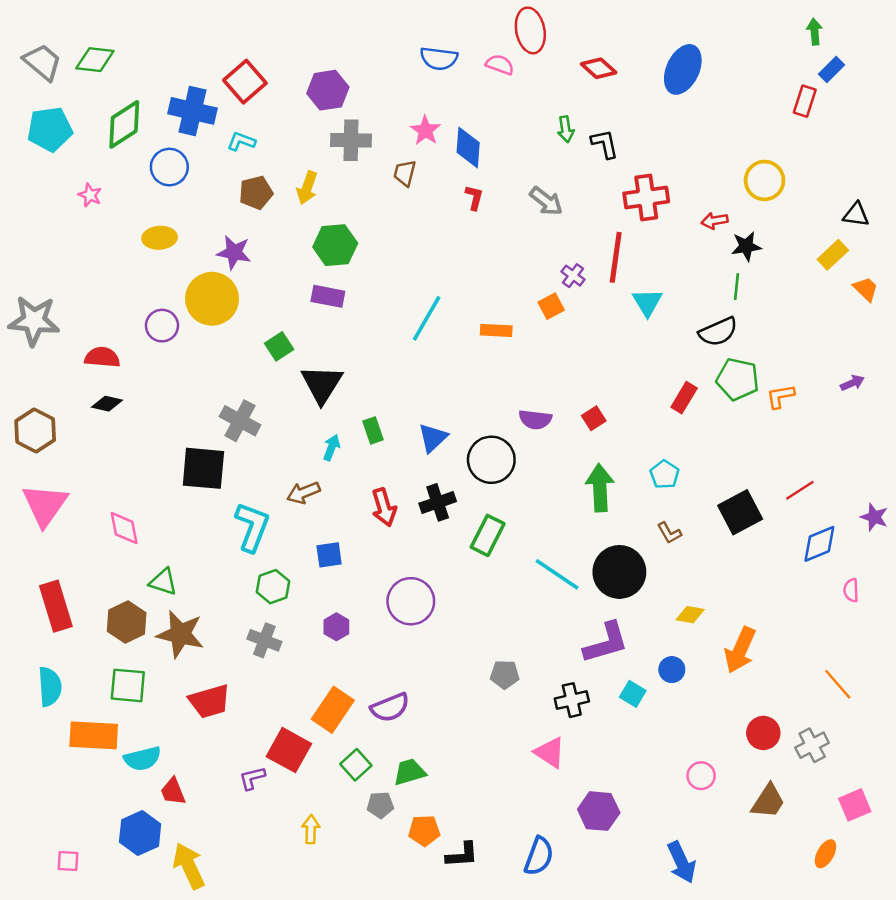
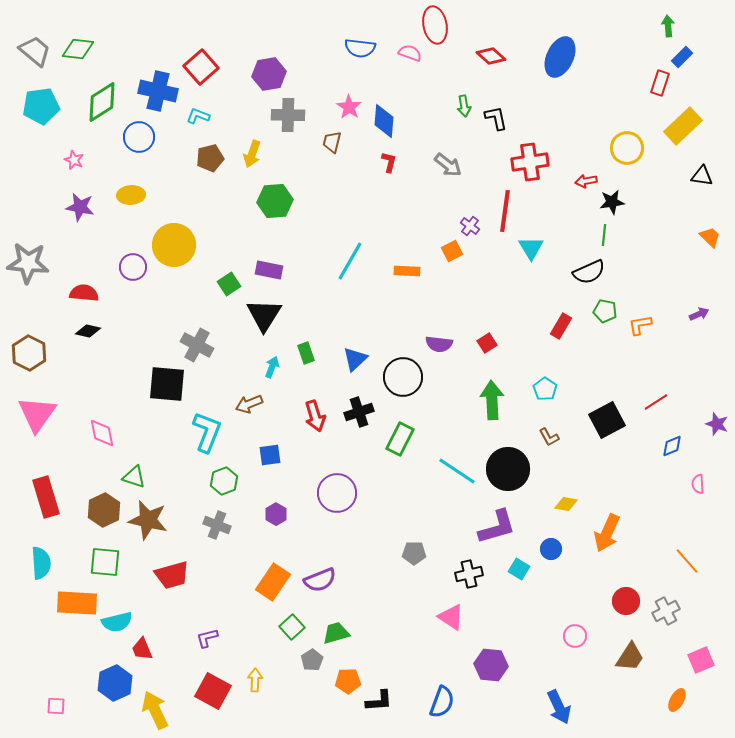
purple star: (234, 252) -> (80, 207), moved
yellow rectangle: (833, 255) -> (683, 126), moved, size x1.5
purple rectangle: (328, 296) -> (269, 270), moved
green pentagon: (738, 379) -> (605, 311), size x0.7
blue diamond: (819, 544) -> (672, 446), size x0.7
red square: (289, 750) -> (213, 691), moved
gray pentagon: (380, 805) -> (312, 660), turned -30

